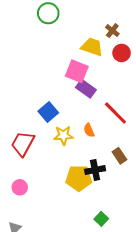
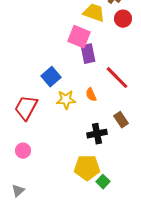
purple rectangle: (86, 89) -> (88, 54), turned 42
yellow pentagon: (79, 178) -> (87, 168), moved

